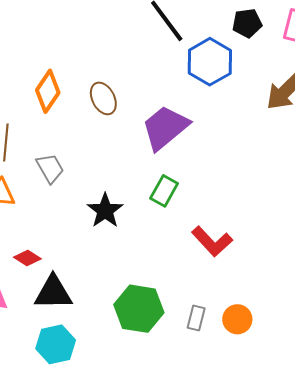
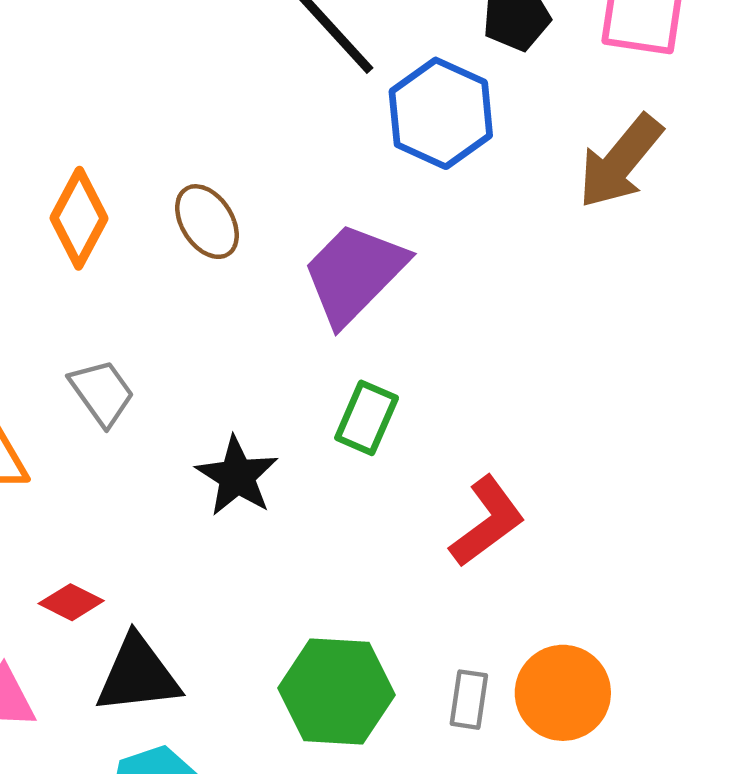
red L-shape: (212, 241) -> (487, 522), turned -78
orange circle: (237, 319) -> (563, 693), size x1.4

